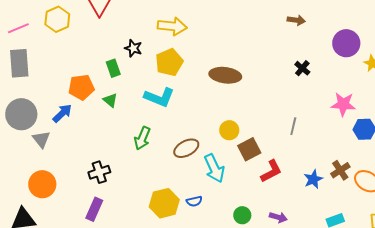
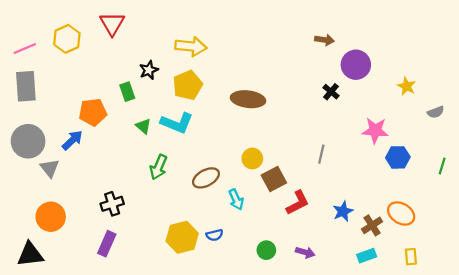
purple circle: (346, 43) -> (356, 65), moved
black star: (133, 48) -> (149, 70), turned 30
green triangle: (110, 100) -> (143, 126), moved
cyan arrow: (214, 168) -> (236, 199), size x0.7
brown cross: (340, 170) -> (372, 225), moved

